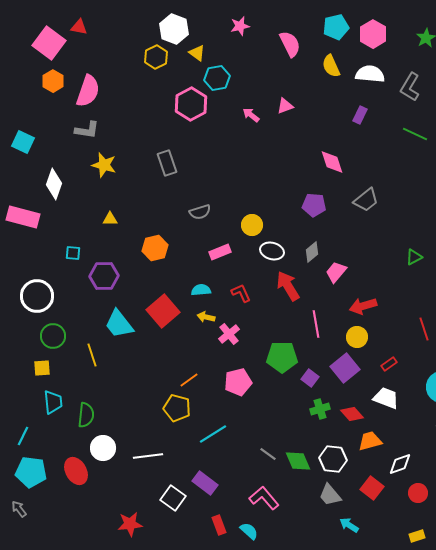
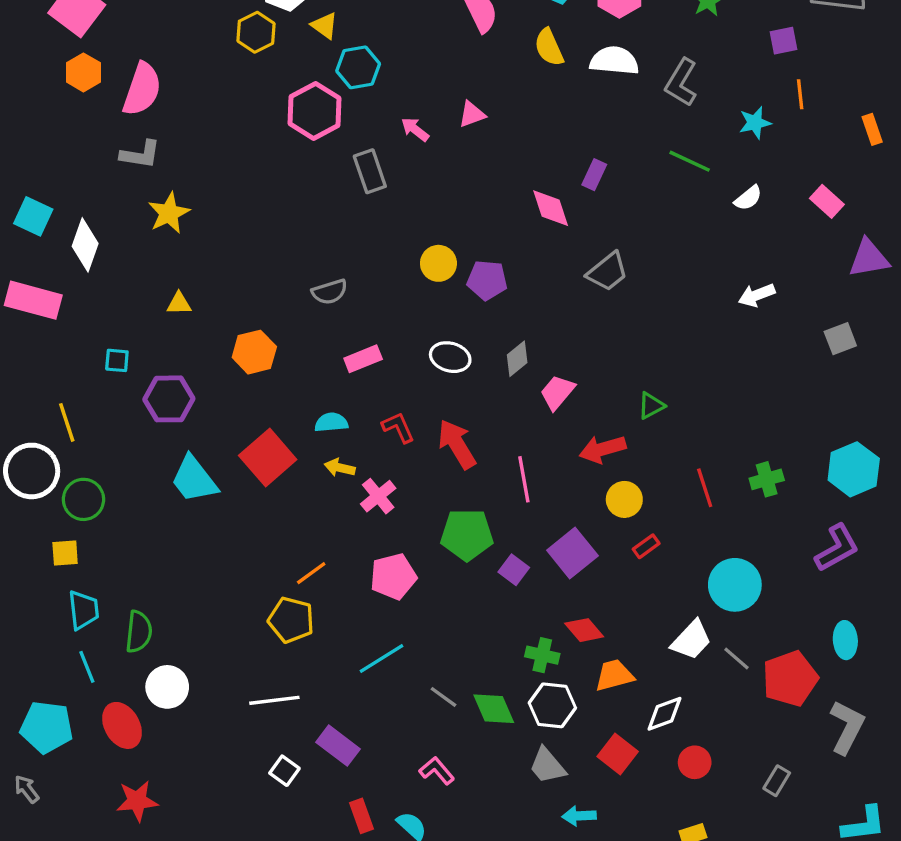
purple rectangle: (360, 115) -> (594, 175), moved
cyan square: (23, 142) -> (33, 216), moved
gray rectangle: (167, 163) -> (370, 171), moved
yellow star: (104, 165) -> (169, 213), turned 30
purple pentagon: (314, 205) -> (487, 280), moved
yellow circle: (252, 225) -> (438, 263), moved
green triangle: (414, 257) -> (651, 406), moved
red arrow: (288, 286) -> (457, 444), moved
white circle: (37, 296) -> (32, 471), moved
yellow circle: (357, 337) -> (624, 499), moved
yellow line: (92, 355) -> (67, 422), moved
white trapezoid: (386, 398) -> (691, 640), moved, turned 112
green cross: (320, 409) -> (542, 655), moved, turned 30
cyan line: (213, 434) -> (382, 658), moved
cyan line: (23, 436) -> (87, 667), moved, turned -48
white line: (148, 456) -> (274, 700), moved
white square: (173, 498) -> (284, 771), size x0.7
pink L-shape: (264, 498) -> (437, 771), size x0.7
red star: (130, 524) -> (137, 801), moved
cyan arrow: (349, 525) -> (579, 816), turned -36

